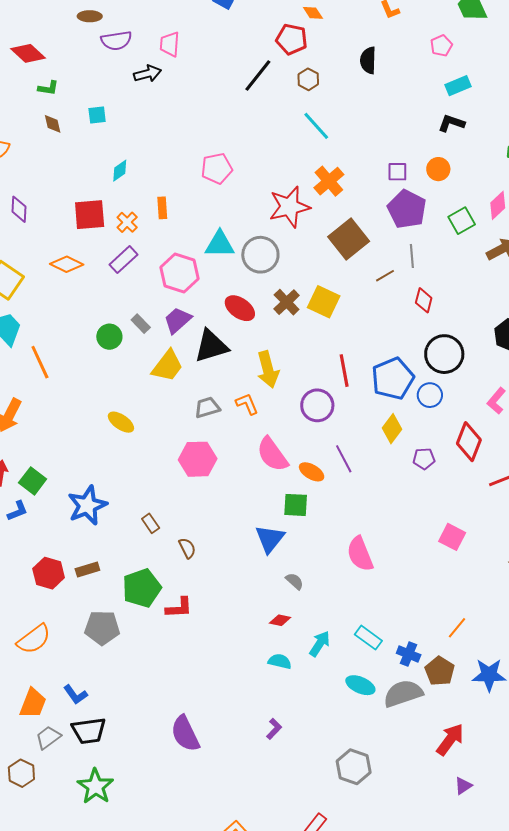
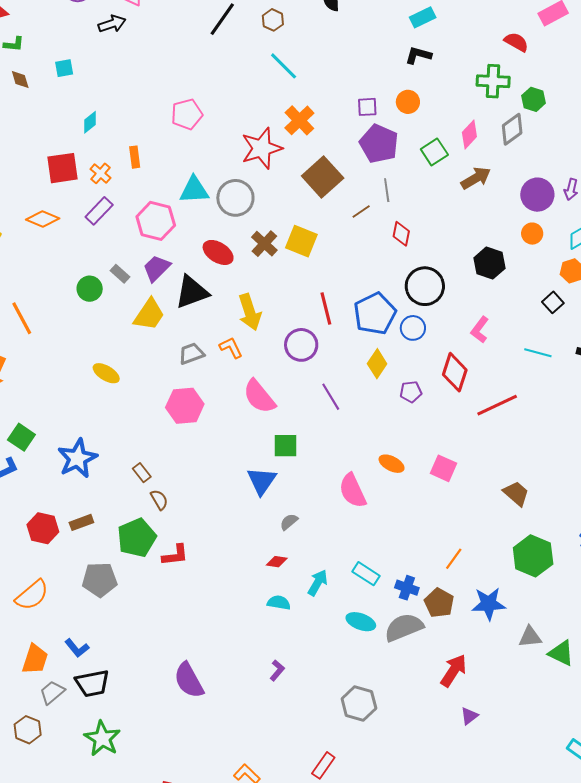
orange ellipse: (312, 472) -> (392, 464), moved
brown semicircle: (187, 548) -> (159, 500), moved
gray semicircle: (295, 581) -> (289, 522), turned -78

